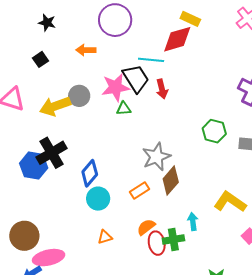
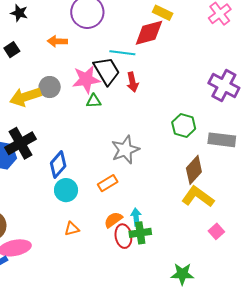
brown diamond: (171, 180) -> (194, 170), moved
cyan arrow: (193, 222) -> (136, 217), moved

